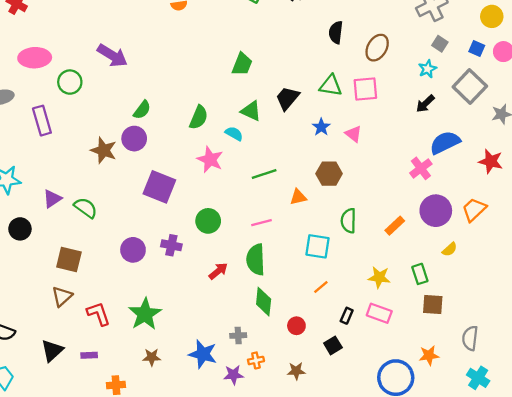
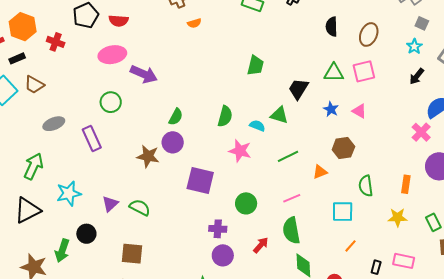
pink ellipse: (35, 58) -> (112, 55), moved
green triangle: (251, 111) -> (279, 115), moved
orange rectangle: (395, 226) -> (406, 184), turned -30
purple circle: (133, 250) -> (223, 255), moved
yellow star: (379, 277) -> (398, 217), moved

